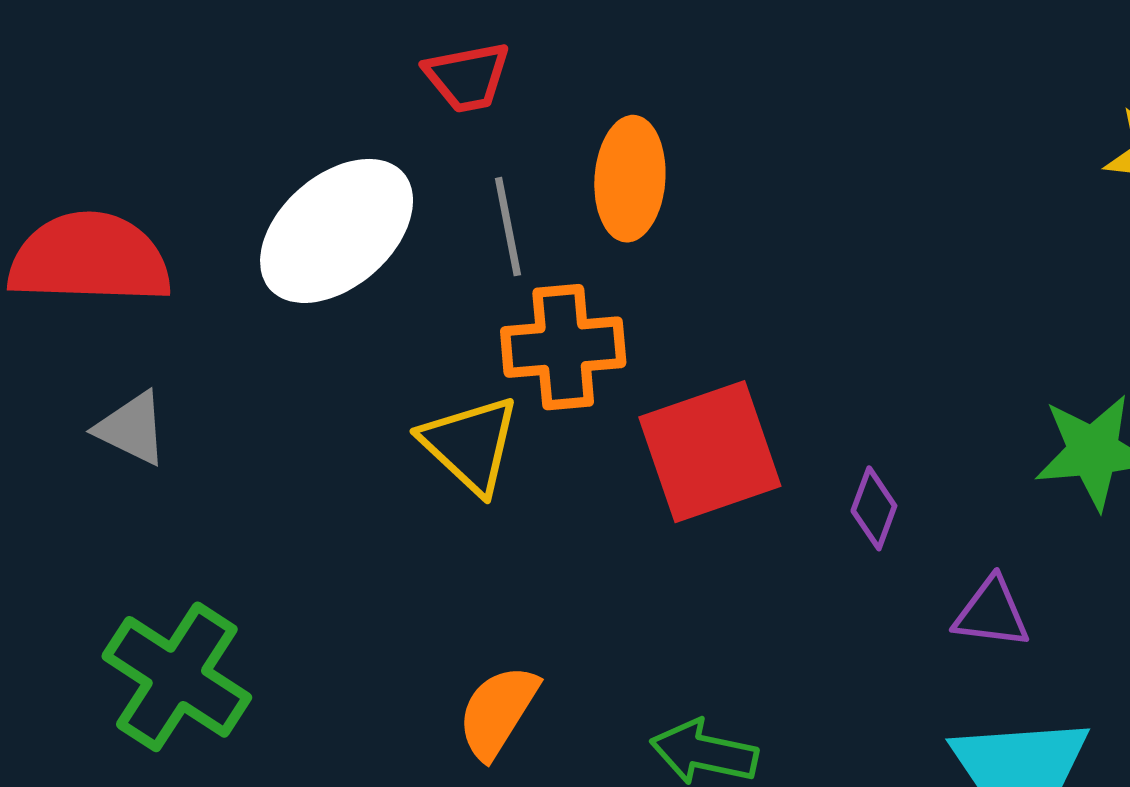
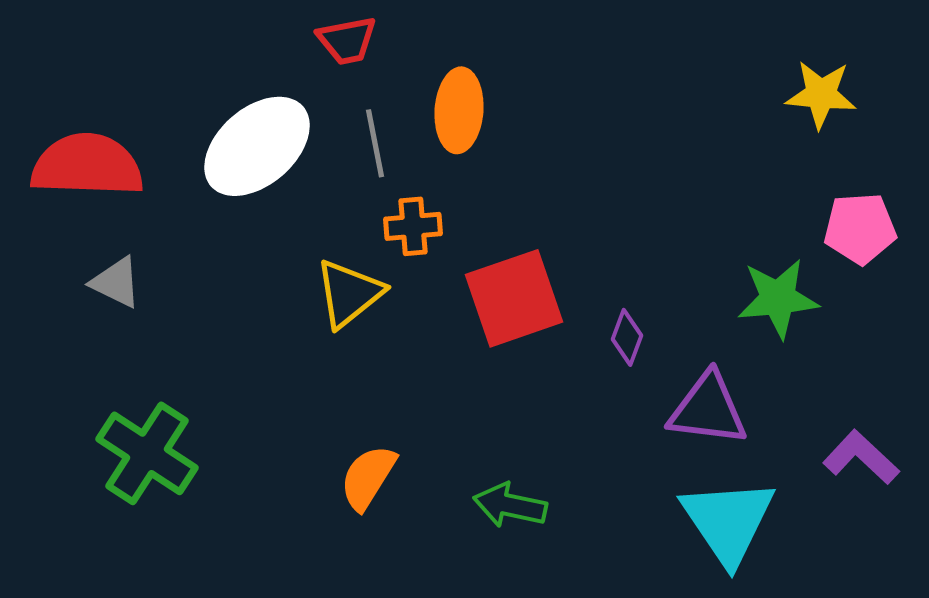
orange cross: (563, 347) -> (413, 226), size x0.7
yellow triangle: (470, 444) -> (349, 293), turned 38
purple triangle: (992, 613) -> (708, 409), size x1.5

